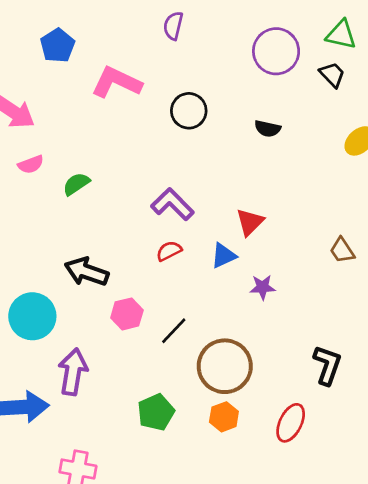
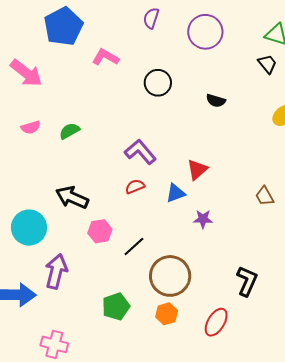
blue pentagon: (58, 46) -> (63, 26), size x1.5
purple circle: (276, 51) -> (205, 32), moved
pink L-shape: (117, 82) -> (105, 57), size x0.7
pink semicircle: (31, 164) -> (31, 127), moved

